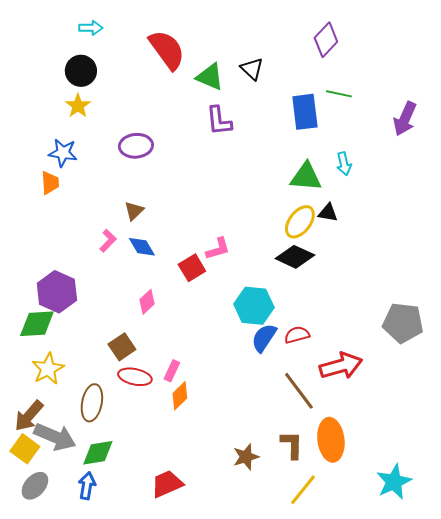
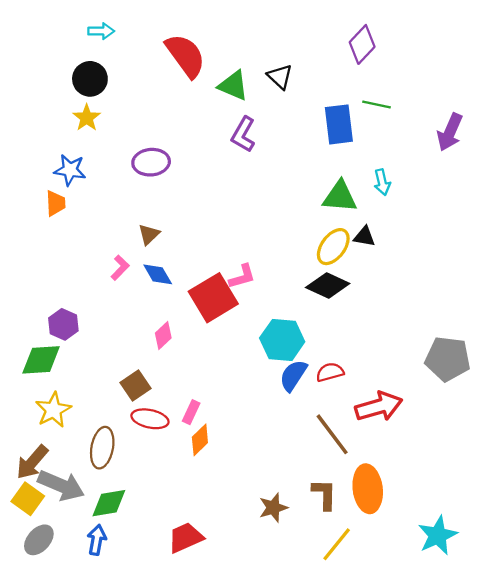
purple L-shape: (219, 121) -> (243, 134), turned 36
red square: (192, 268) -> (213, 298), size x1.6
purple hexagon: (57, 292) -> (63, 324), size x0.7

